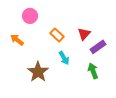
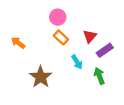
pink circle: (30, 16) -> (58, 17), moved
cyan arrow: (64, 58) -> (77, 62), moved

